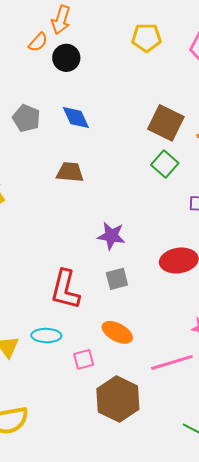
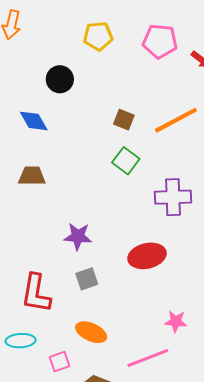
black circle: (66, 58) -> (60, 79), moved
brown square: (166, 123) -> (124, 120), size x0.6

